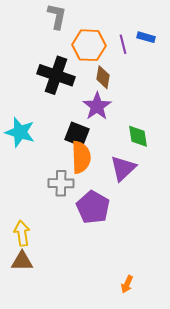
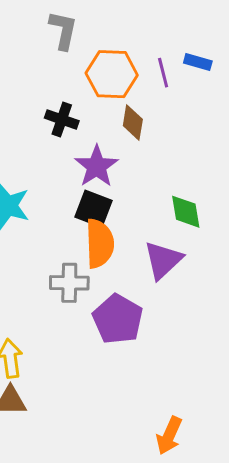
black cross: (56, 75) -> (62, 119), size x0.6
purple star: (97, 106) -> (97, 166), moved
orange arrow: (127, 284) -> (169, 436), size x1.4

